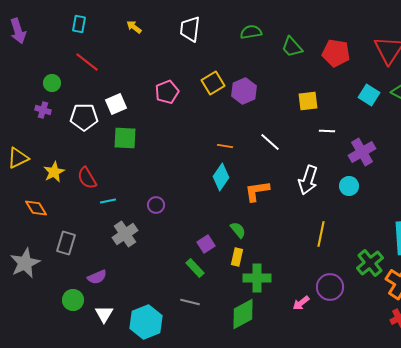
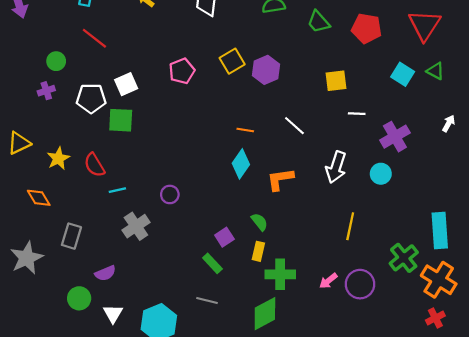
purple cross: (43, 110) -> (46, 91), turned -35
green square: (125, 138) -> (121, 120), moved
pink arrow: (301, 303) -> (328, 281), moved

